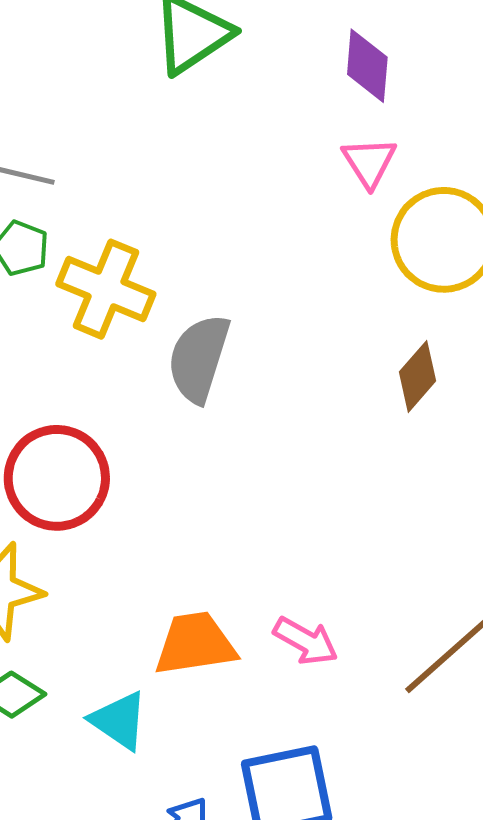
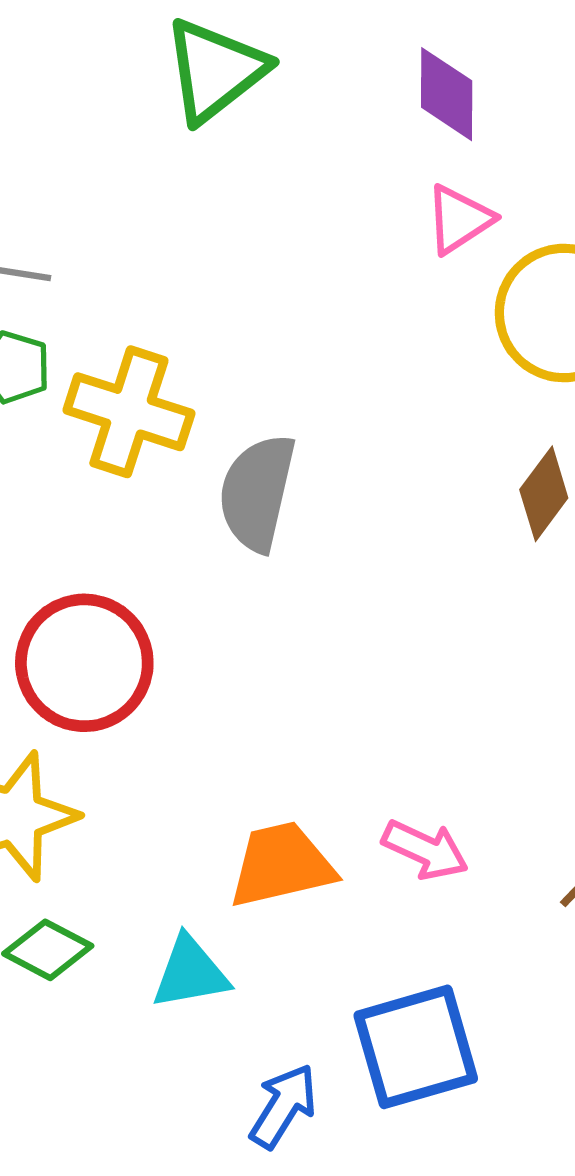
pink triangle: (369, 162) -> (459, 219), turned 34
cyan triangle: (119, 721) -> (190, 973), turned -40

